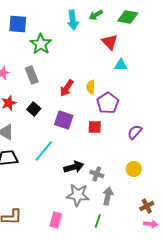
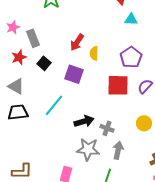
gray rectangle: (32, 75) -> (33, 38), moved
yellow semicircle: (91, 87) -> (94, 53), moved
purple pentagon: (108, 103) -> (131, 57), moved
red square: (95, 127) -> (118, 85), moved, size x1.6

